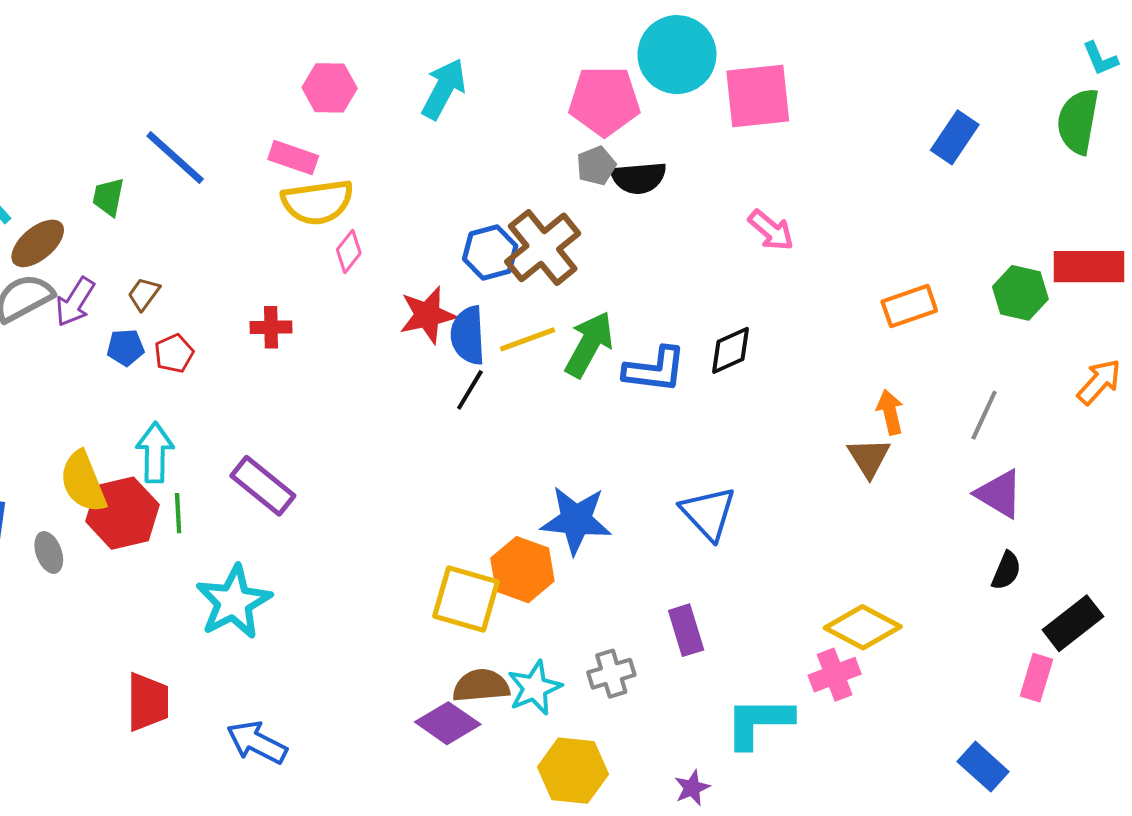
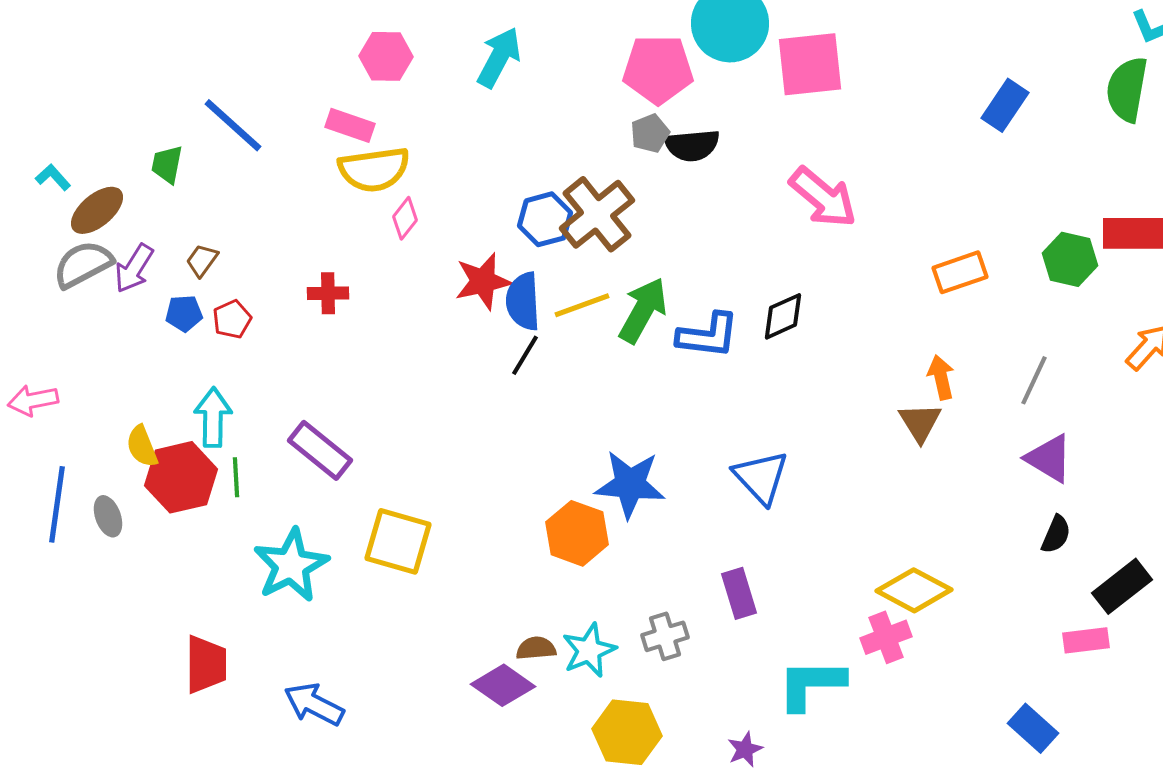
pink arrow: (771, 230) -> (823, 197), size x1.5
yellow semicircle: (83, 482) -> (142, 446), size x0.7
yellow square: (466, 599) -> (398, 541), moved
pink rectangle: (1037, 678) -> (1086, 640), turned 66
brown semicircle: (481, 686) -> (536, 648), size x0.7

